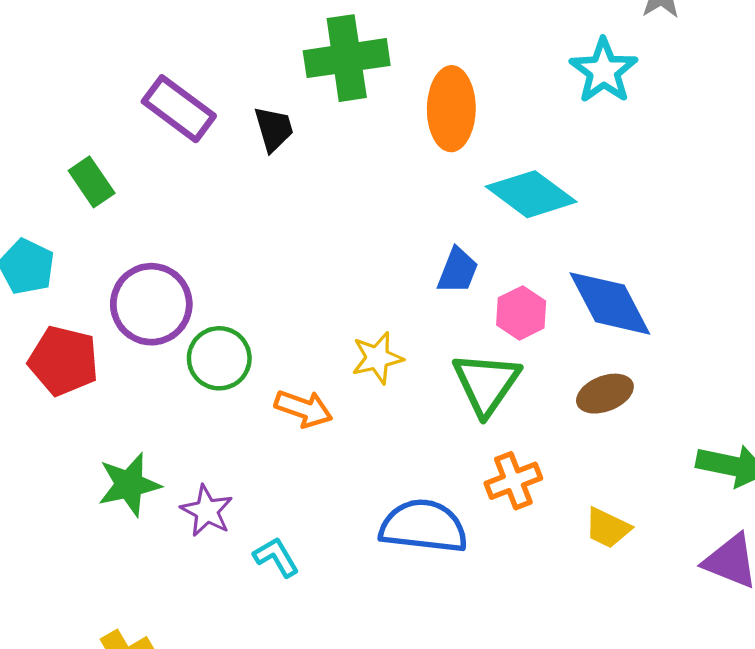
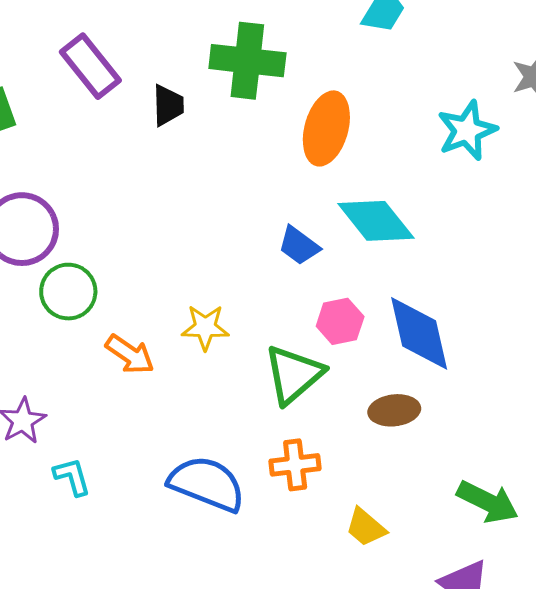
blue trapezoid: (458, 271) -> (299, 246), moved, turned 90

